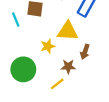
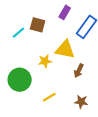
cyan line: (16, 20) -> (18, 33), turned 64
brown star: (68, 67) -> (81, 102), moved

